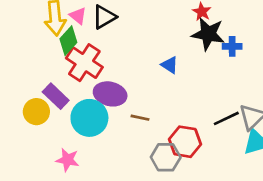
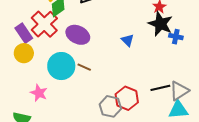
red cross: (84, 63) -> (44, 24), moved
purple ellipse: (110, 94) -> (78, 35), moved
purple rectangle: (56, 96) -> (24, 33), moved
brown line: (140, 118) -> (84, 67), moved

